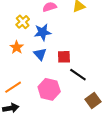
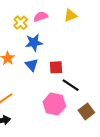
yellow cross: (23, 22) -> (21, 23), moved
pink hexagon: (49, 89) -> (54, 104), moved

